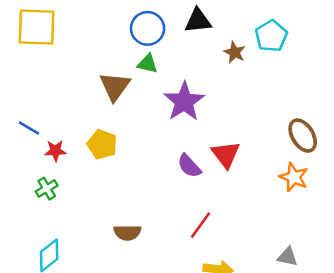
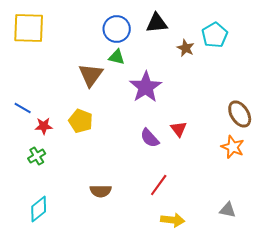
red triangle: (226, 154) -> (179, 129), size x0.7

